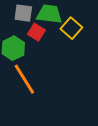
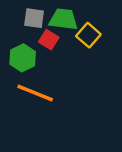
orange line: (24, 79) -> (35, 93), turned -36

